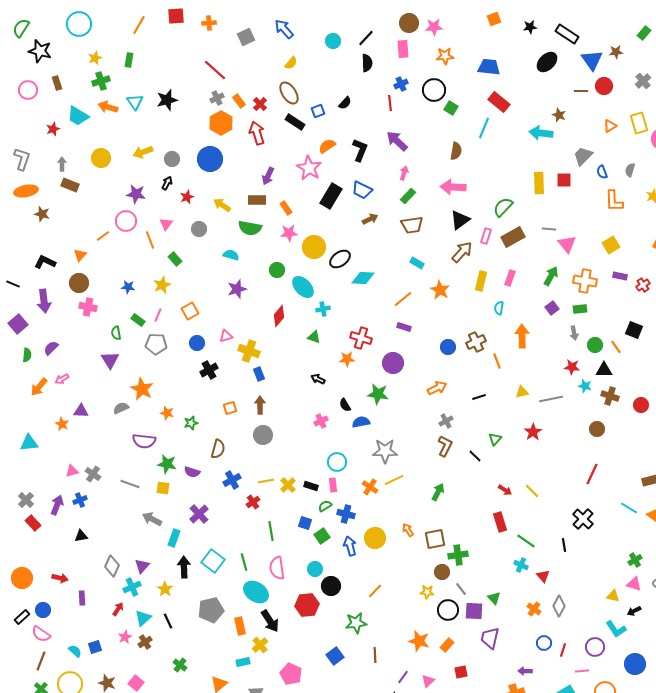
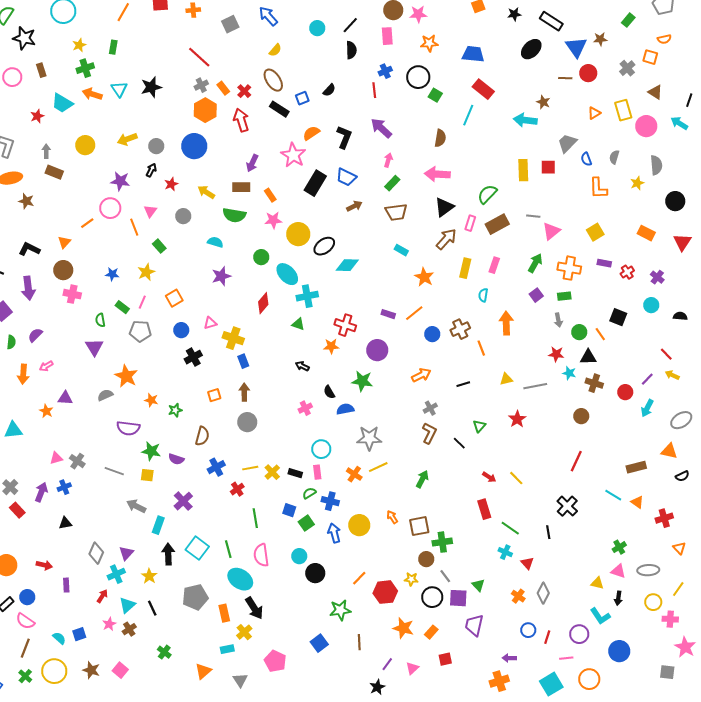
pink triangle: (567, 244) -> (551, 231), turned 30
orange line: (403, 299) -> (414, 313), moved
cyan cross: (323, 309) -> (307, 296), size x1.5
orange arrow: (39, 387) -> (23, 374), turned -36
red hexagon: (307, 605) -> (385, 592), moved
black arrow: (634, 611) -> (618, 598), turned -56

